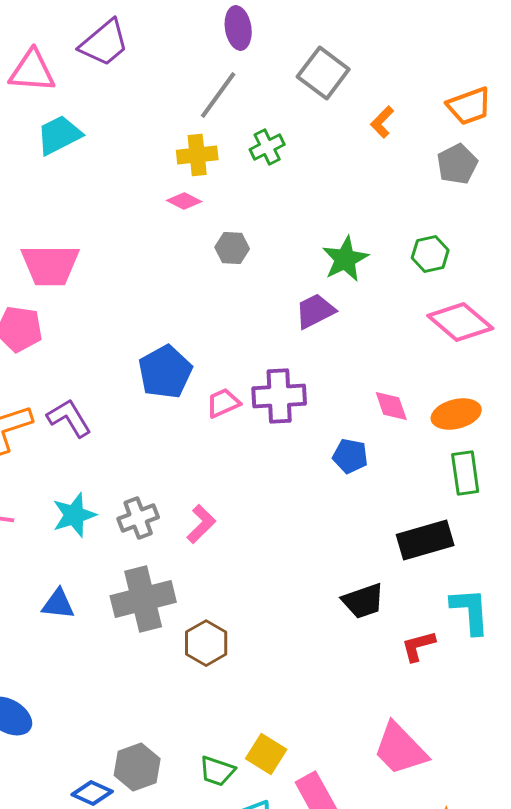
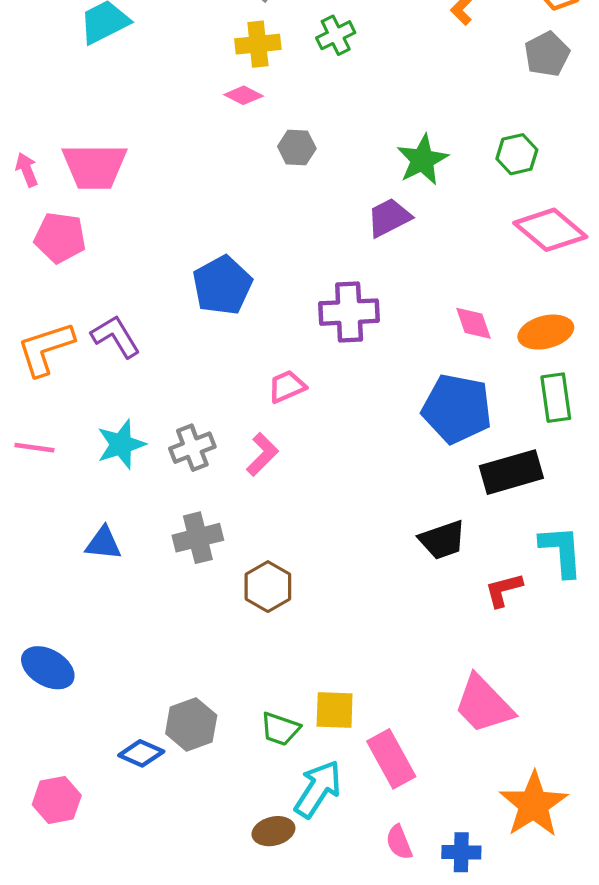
pink trapezoid: (223, 403) -> (287, 387), moved
blue pentagon: (350, 456) -> (457, 409), moved, size x1.8
gray cross: (143, 599) -> (198, 538), size x0.7
yellow square: (266, 754) -> (335, 710), turned -30

